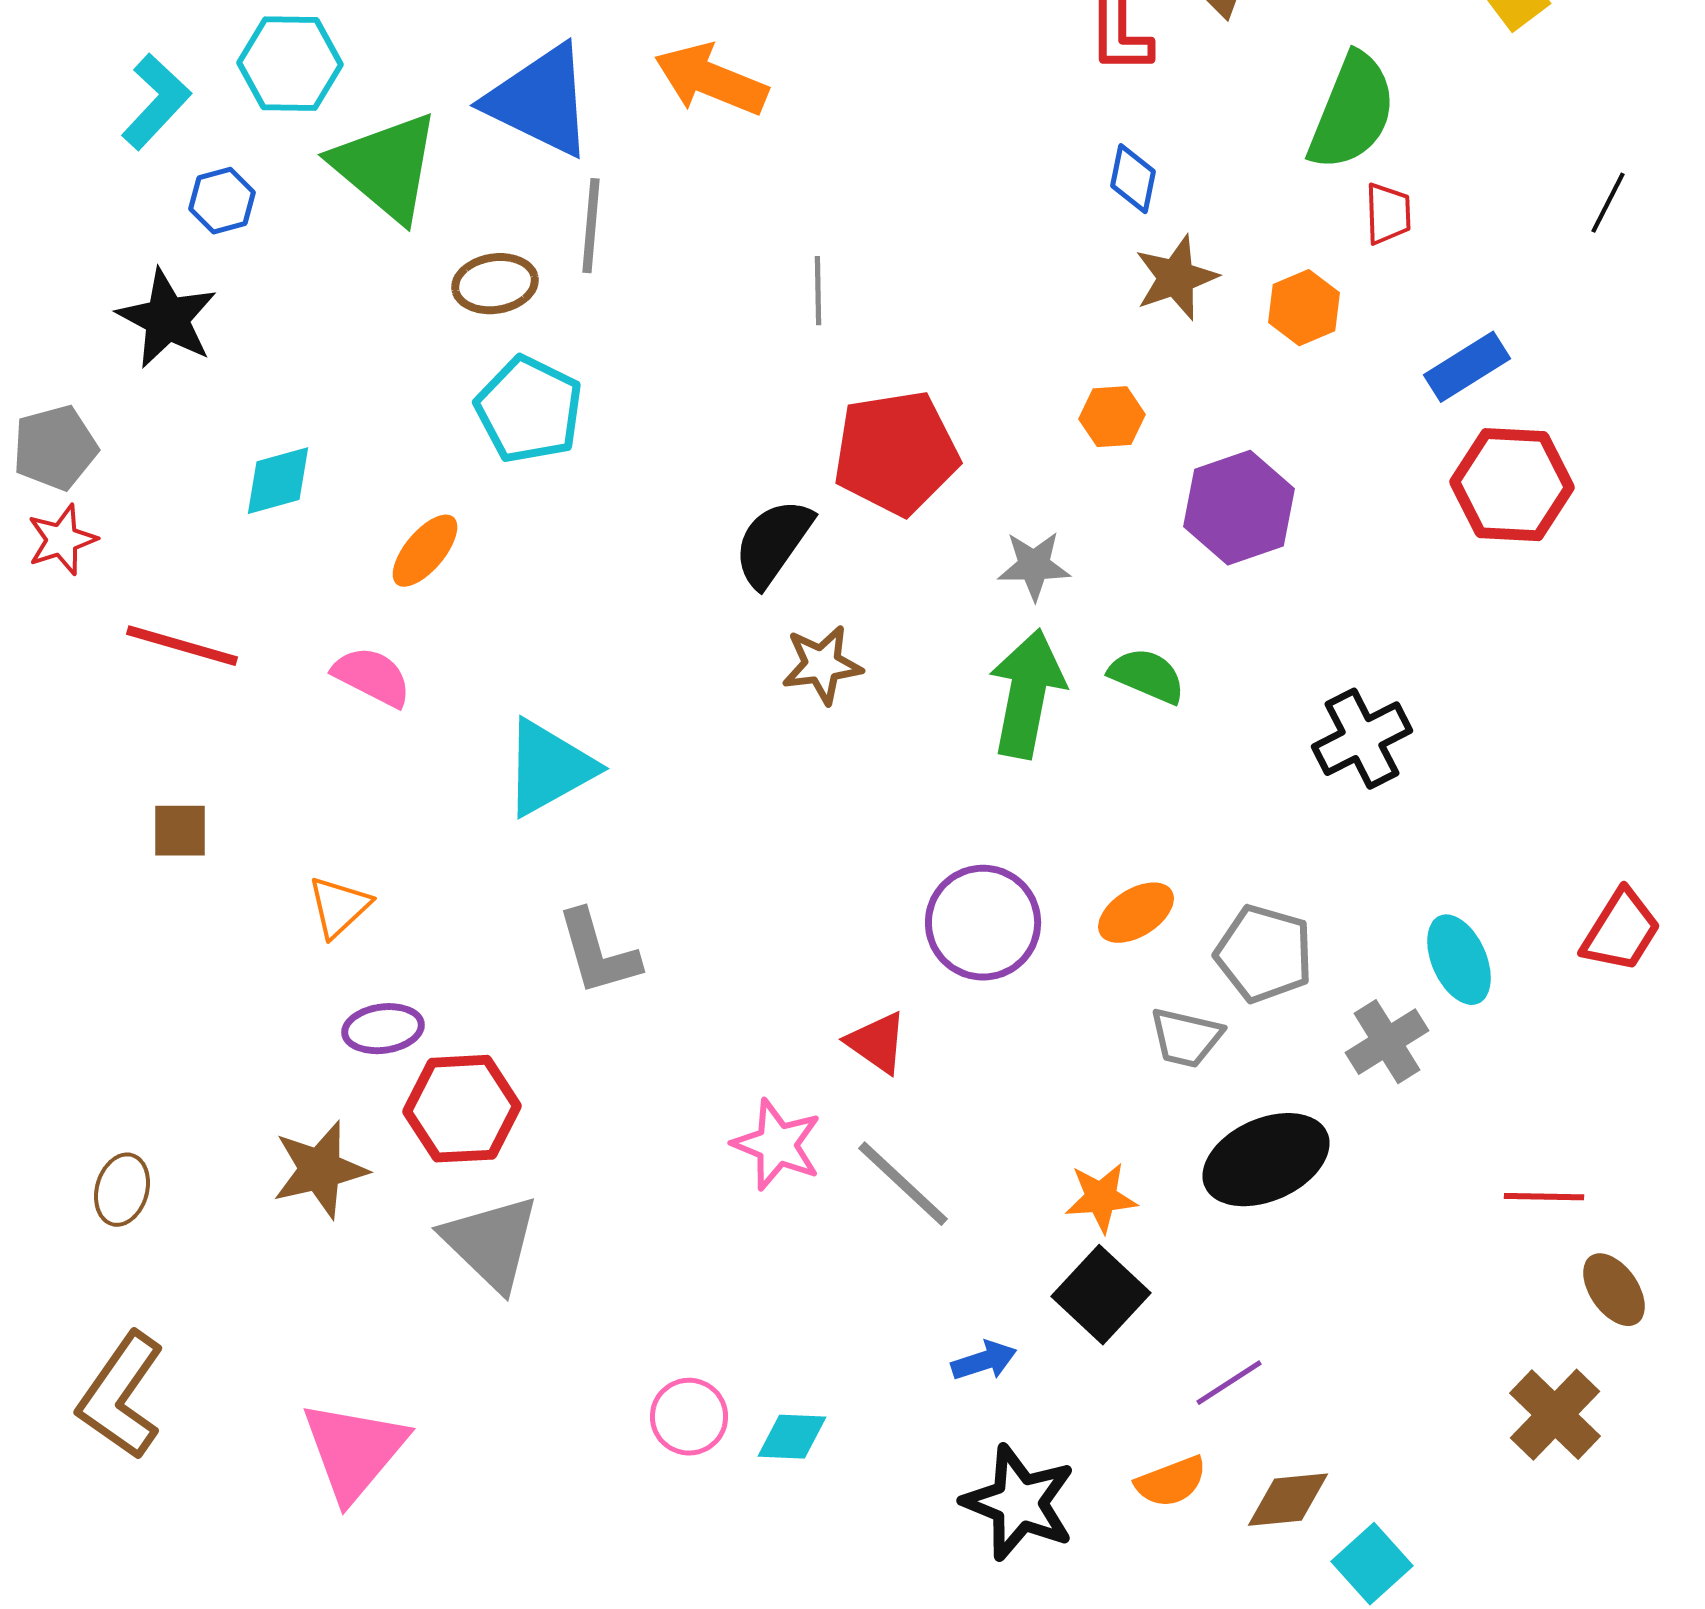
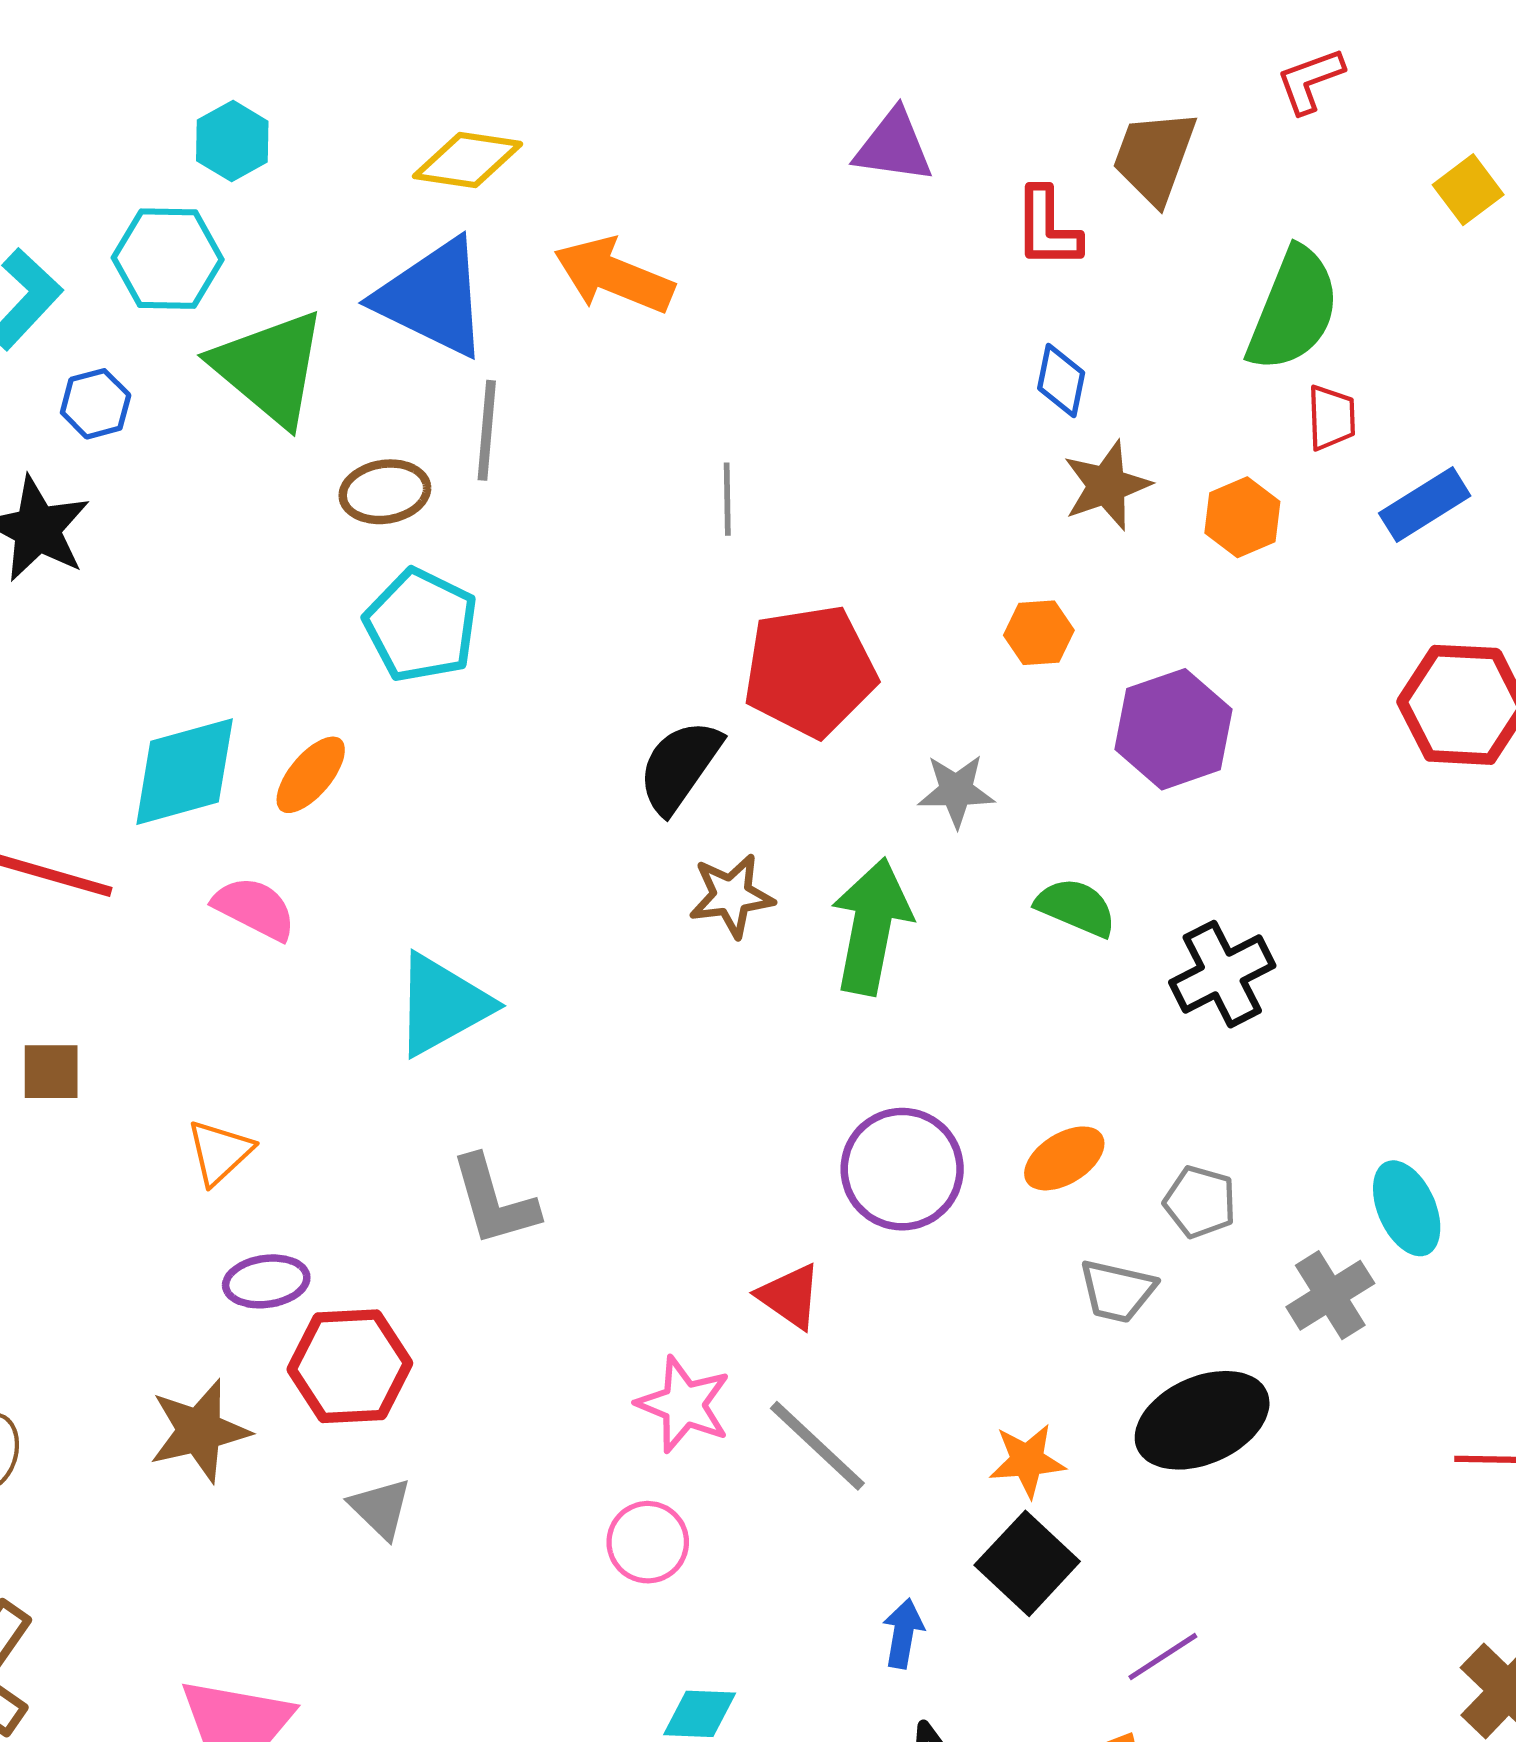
blue rectangle: (1467, 367) -> (1425, 505), moved
cyan diamond: (278, 481) -> (185, 772), moved, size x1.5
green arrow: (1027, 694) -> (871, 926), moved
black cross: (1362, 739) -> (1222, 974), moved
gray pentagon: (1264, 954) -> (1200, 1202), size x0.7
gray triangle: (491, 1243) -> (381, 1508), size x0.6
blue arrow: (984, 1361) -> (903, 1633), turned -62
pink circle: (689, 1417) -> (648, 1542), moved

